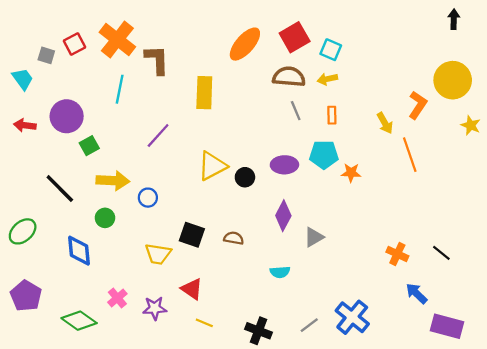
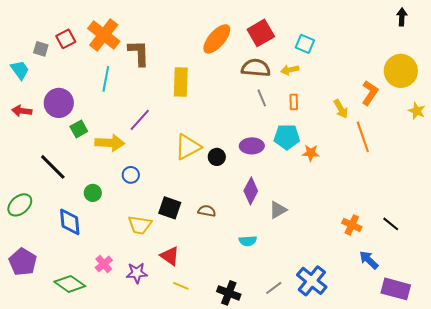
cyan square: (331, 50) -> (305, 44), moved
yellow arrow: (113, 181) -> (110, 143), moved

